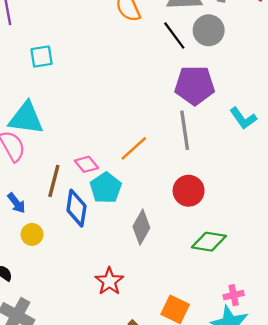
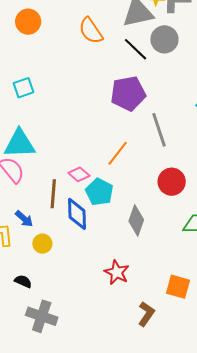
purple pentagon: (195, 85) -> (128, 93), moved

